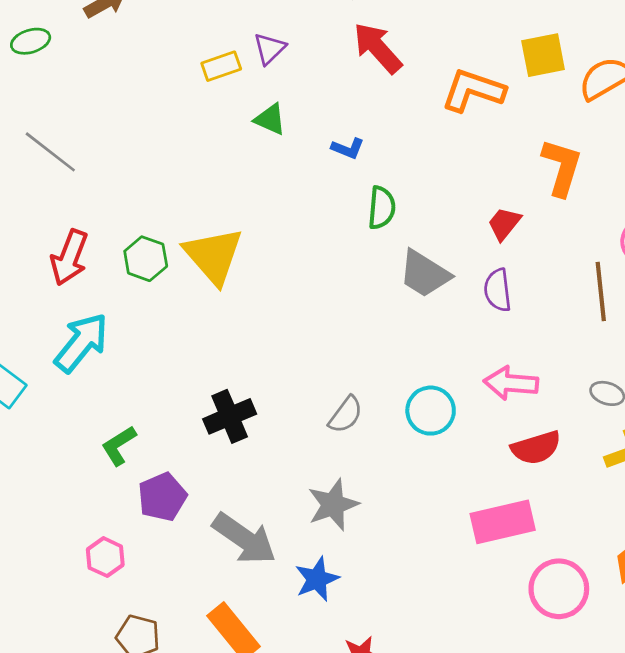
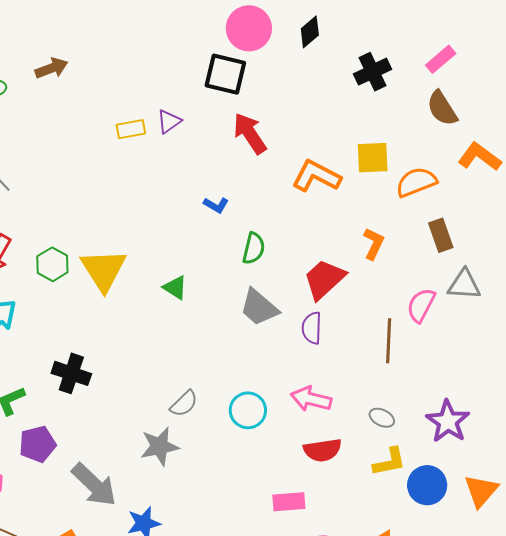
green triangle: (270, 119) -> (175, 288), moved
orange L-shape: (562, 167) -> (374, 244), size x0.7
green semicircle: (382, 208) -> (254, 248), moved
red trapezoid: (504, 224) -> (324, 279), size x1.6
black cross: (230, 416) -> (71, 373), moved, turned 33
gray star: (333, 505) -> (160, 446), moved
pink rectangle: (503, 522) -> (289, 502), size x0.7

